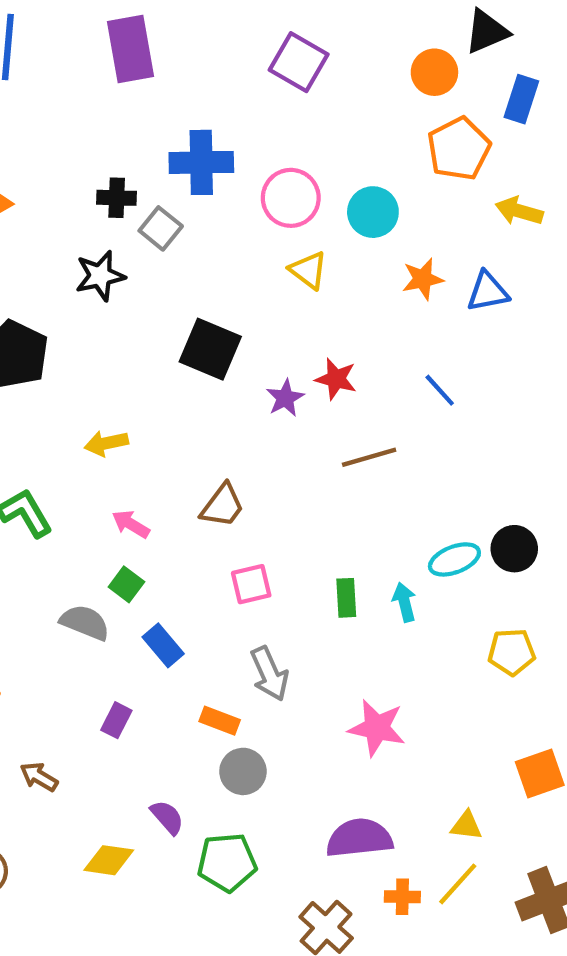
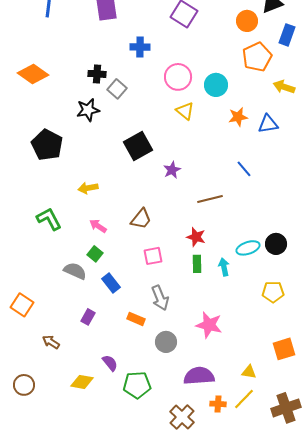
blue cross: (201, 162) -> (140, 47), moved, size x0.7
black square: (210, 349) -> (138, 146), turned 36
red star: (336, 379) -> (196, 237), moved
gray circle: (243, 771) -> (166, 342), moved

